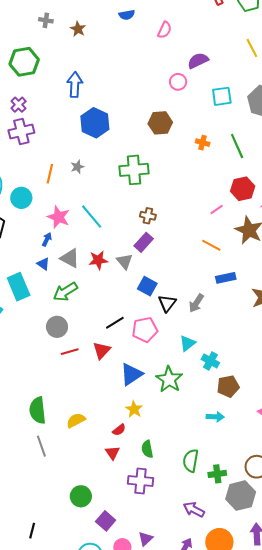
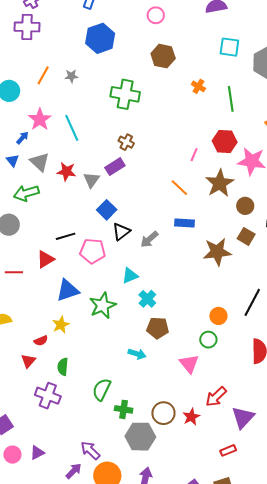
pink circle: (178, 82) -> (156, 15), moved
pink line: (217, 210) -> (194, 155), turned -48
red line: (70, 352) -> (14, 272), moved
purple arrow: (194, 510) -> (90, 450), moved

